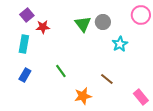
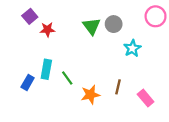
cyan rectangle: (24, 44) -> (46, 69), moved
brown line: (107, 79) -> (118, 87), turned 64
orange star: (83, 96) -> (90, 95), moved
pink rectangle: (141, 97) -> (146, 98), moved

